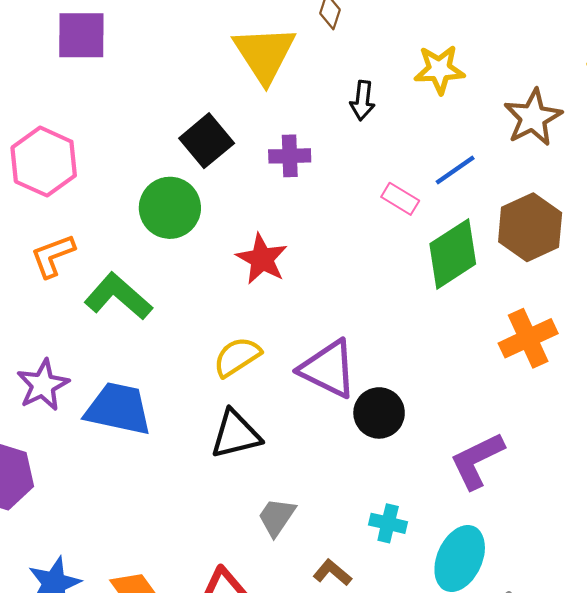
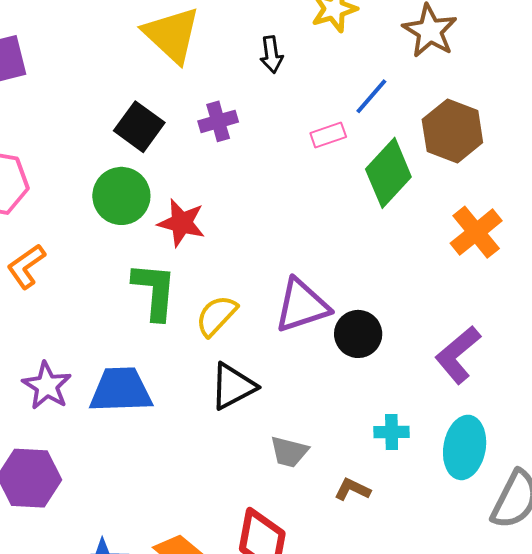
pink rectangle: (400, 199) -> (328, 135), turned -36
red star: (262, 259) -> (182, 223), moved
green L-shape: (118, 296) -> (155, 291), moved, turned 68
purple triangle: (328, 369) -> (302, 306), turned -30
gray trapezoid: (277, 517) -> (289, 452), turned -96

